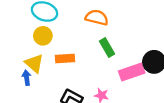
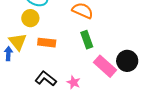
pink rectangle: (132, 72) -> (105, 66), turned 50

